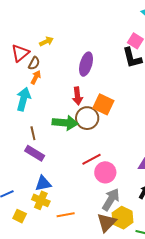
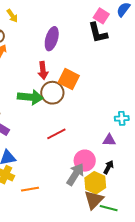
yellow arrow: (46, 41) -> (12, 16), turned 80
pink circle: (105, 172) -> (85, 161), moved
yellow hexagon: (123, 218) -> (95, 183), moved
brown triangle: (107, 222) -> (94, 200), moved

